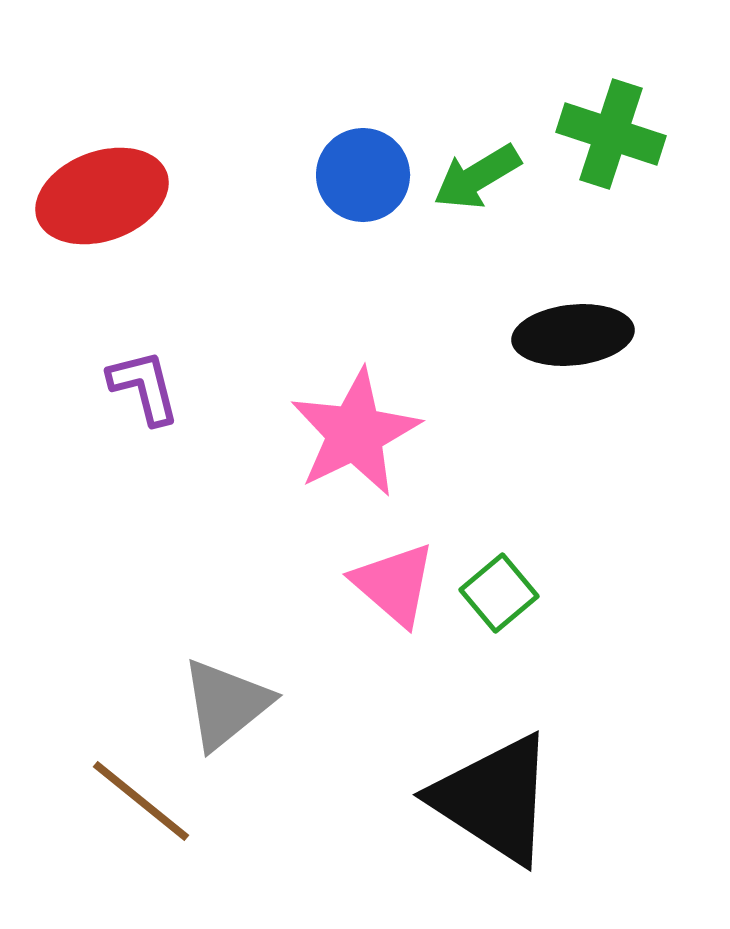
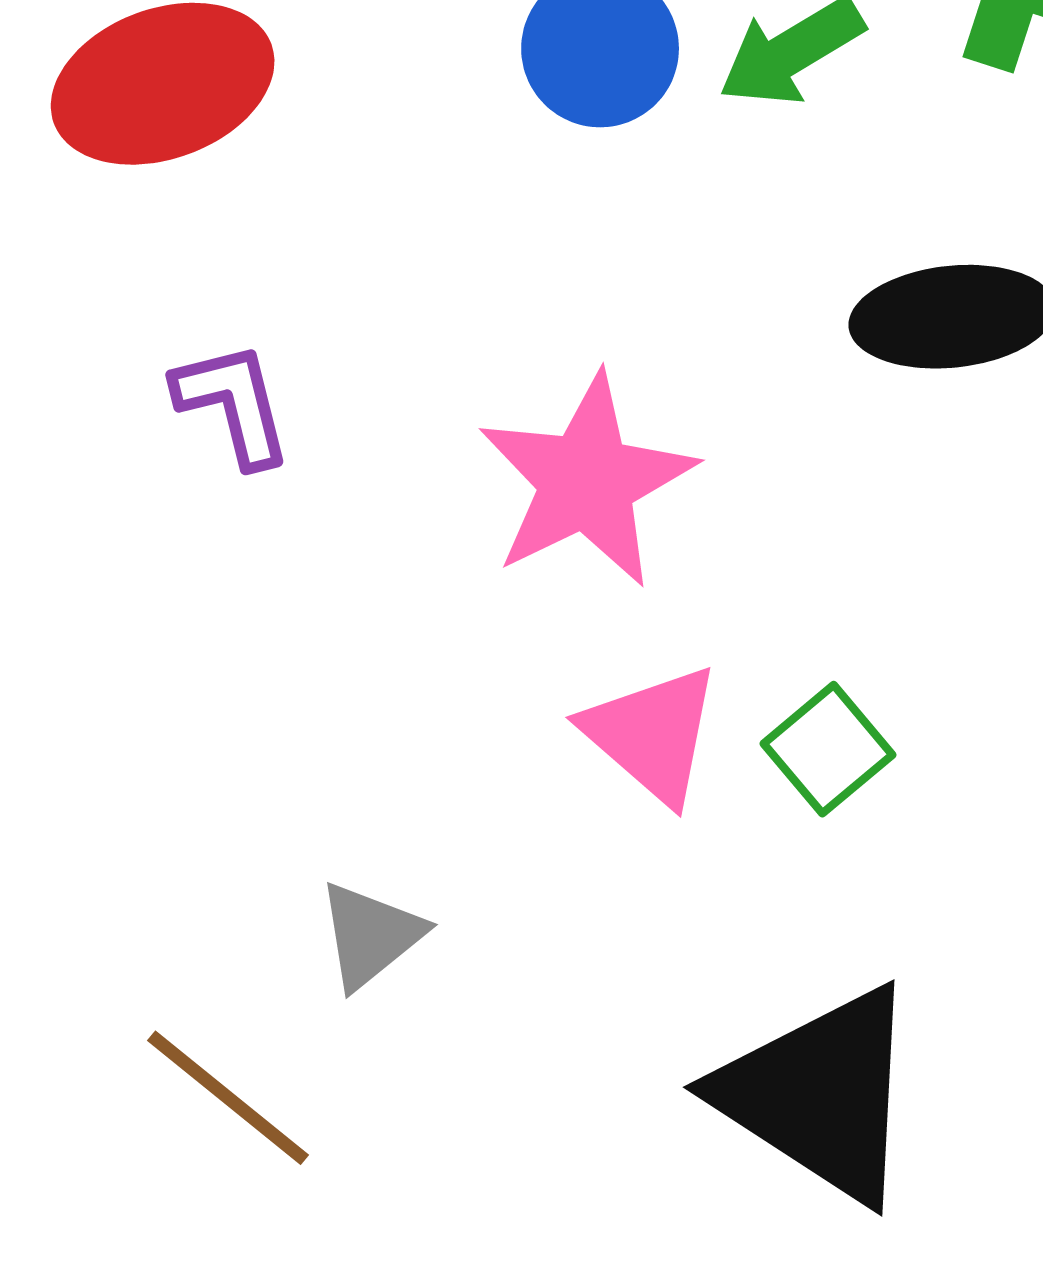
gray triangle: (226, 704) -> (370, 935), size x0.7

